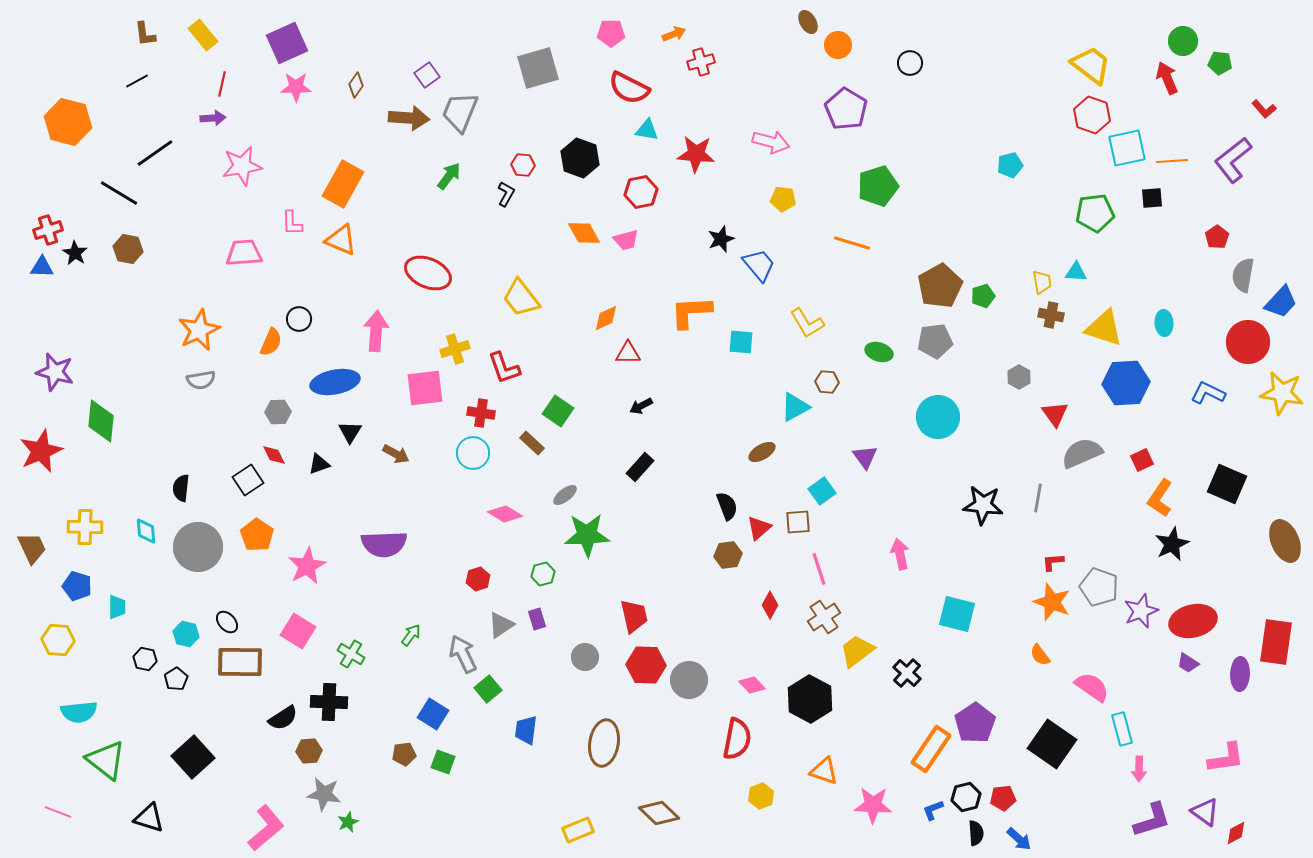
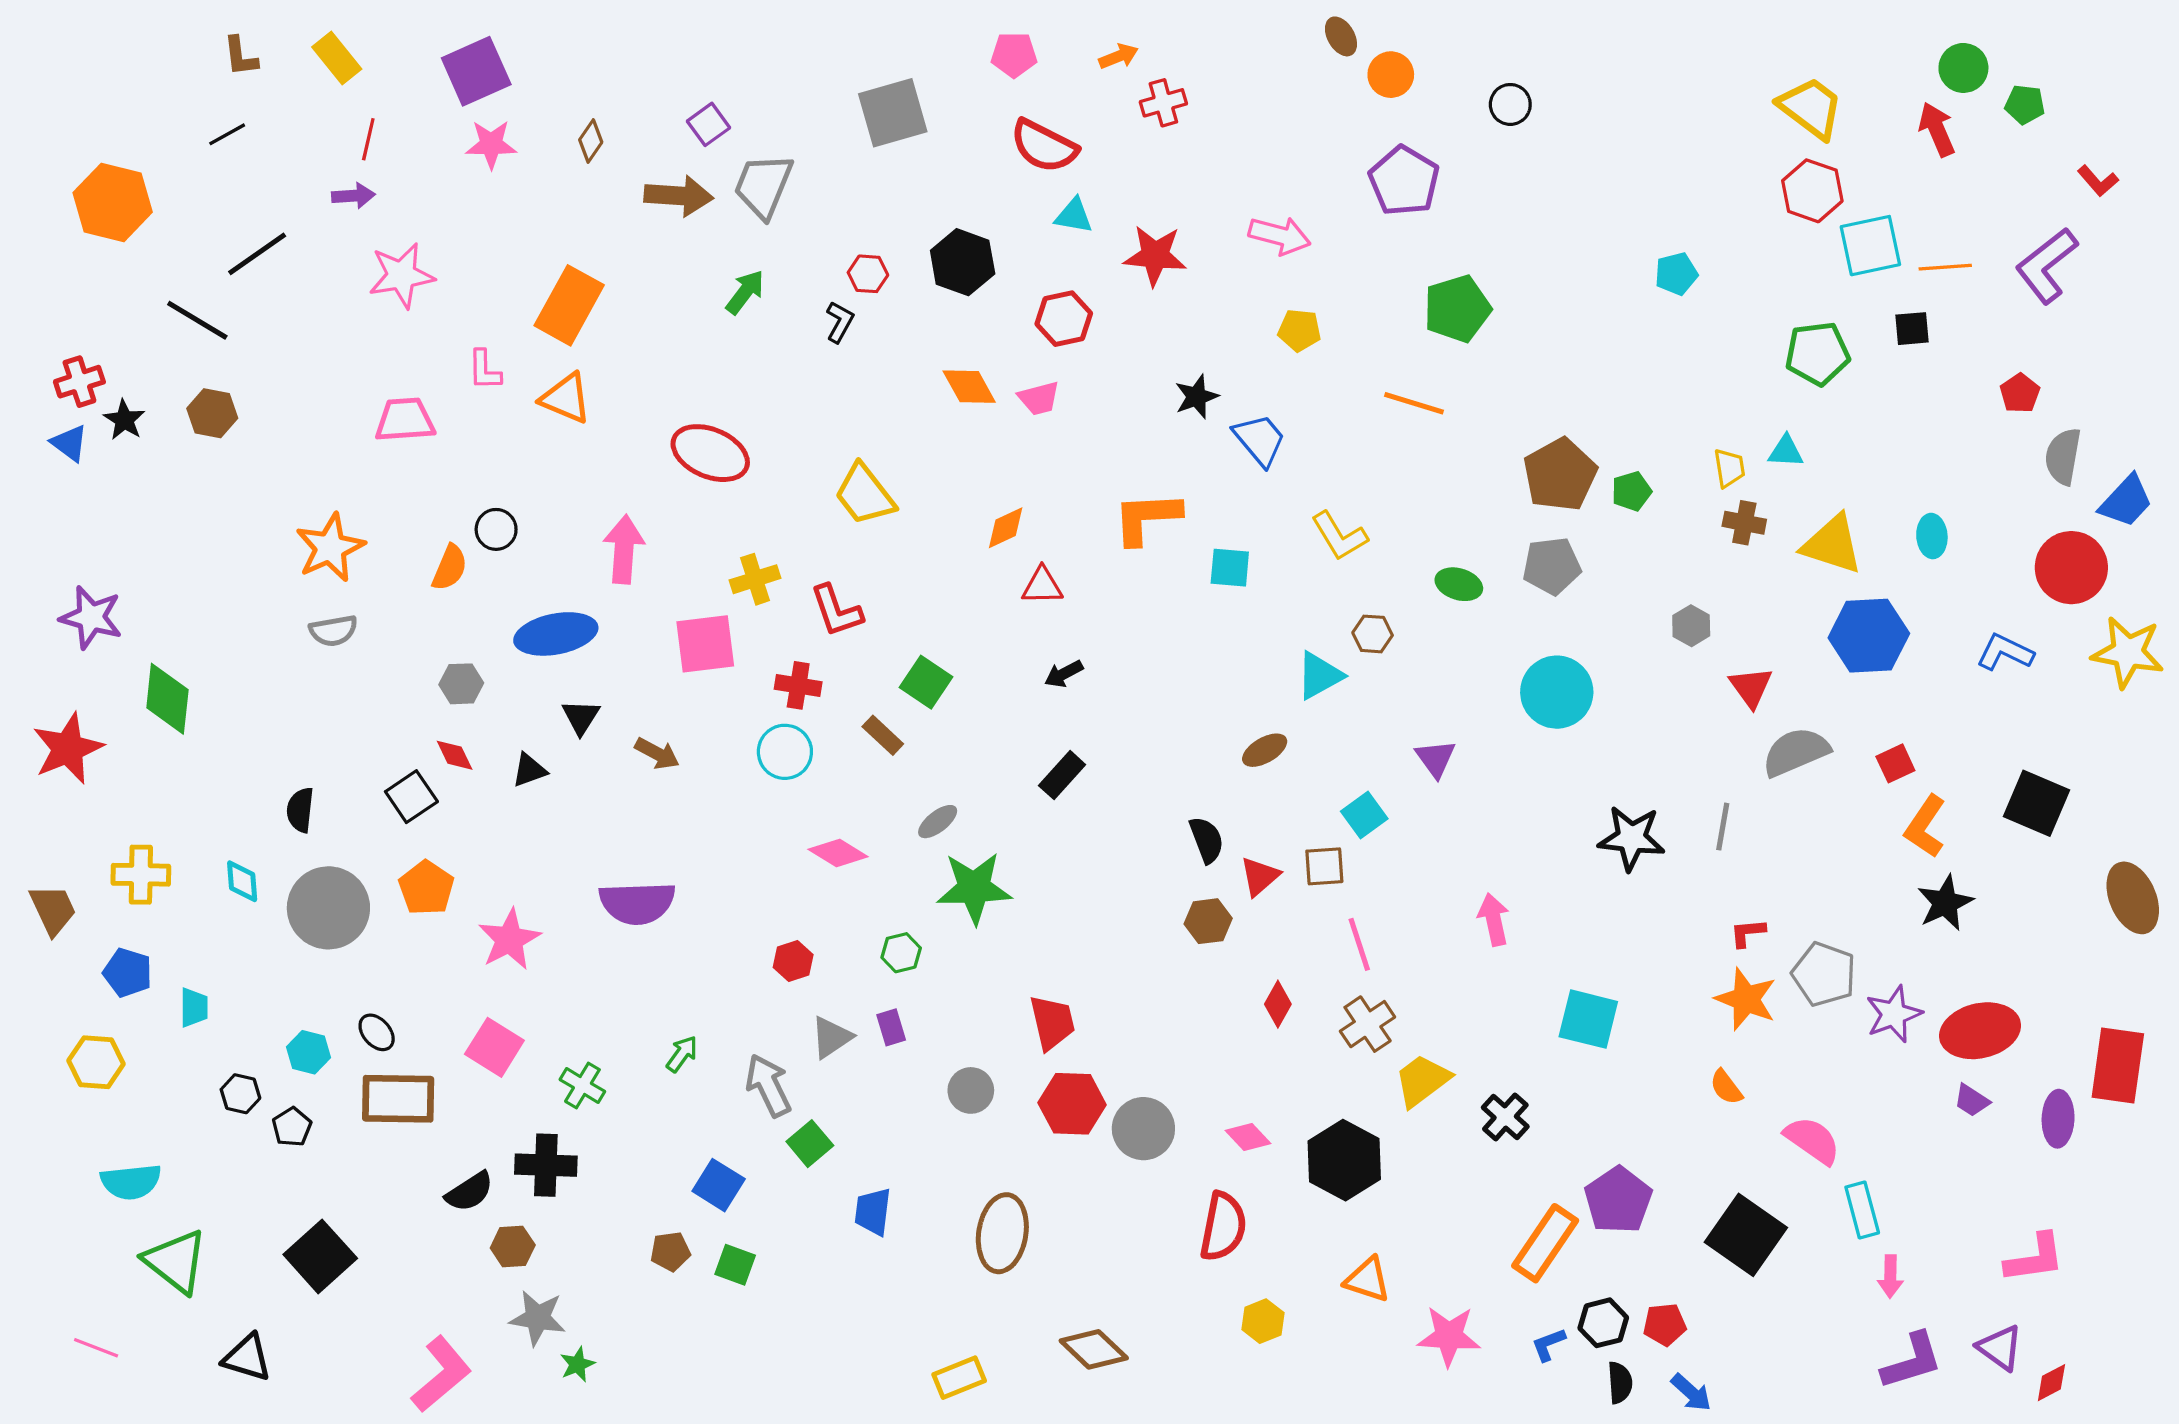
blue triangle: (42, 267) -> (69, 443), turned 35

